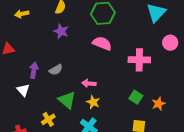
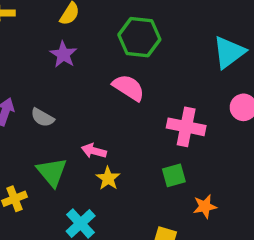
gray semicircle: (56, 70) -> (42, 118), turned 48
green square: (136, 97) -> (174, 175), moved, turned 32
yellow star: (93, 102) -> (108, 178), moved

